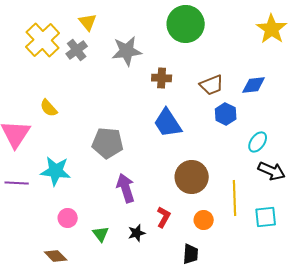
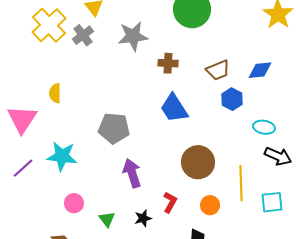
yellow semicircle: (49, 108) -> (55, 93), turned 42
cyan ellipse: (258, 142) -> (264, 127), turned 65
purple line: (17, 183) -> (23, 168), turned -45

